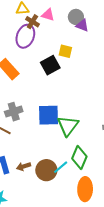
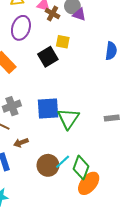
brown cross: (32, 22) -> (52, 14), moved
green diamond: (79, 158) -> (81, 168), moved
brown arrow: (24, 166) -> (21, 143), moved
orange ellipse: (85, 189) -> (89, 183), turned 40

